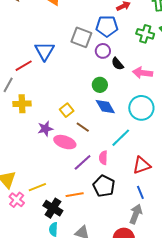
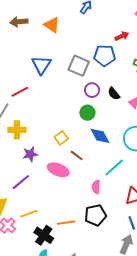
blue triangle: (44, 51) -> (41, 65), moved
purple circle: (103, 51) -> (92, 90), moved
green circle: (100, 85) -> (87, 113), moved
purple star: (45, 129) -> (30, 154), moved
purple line: (83, 162) -> (21, 182), moved
black pentagon: (104, 186) -> (96, 215), turned 30

